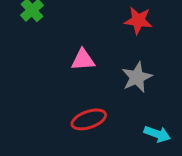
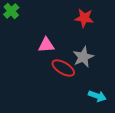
red ellipse: (89, 119) -> (63, 68), moved, turned 50

